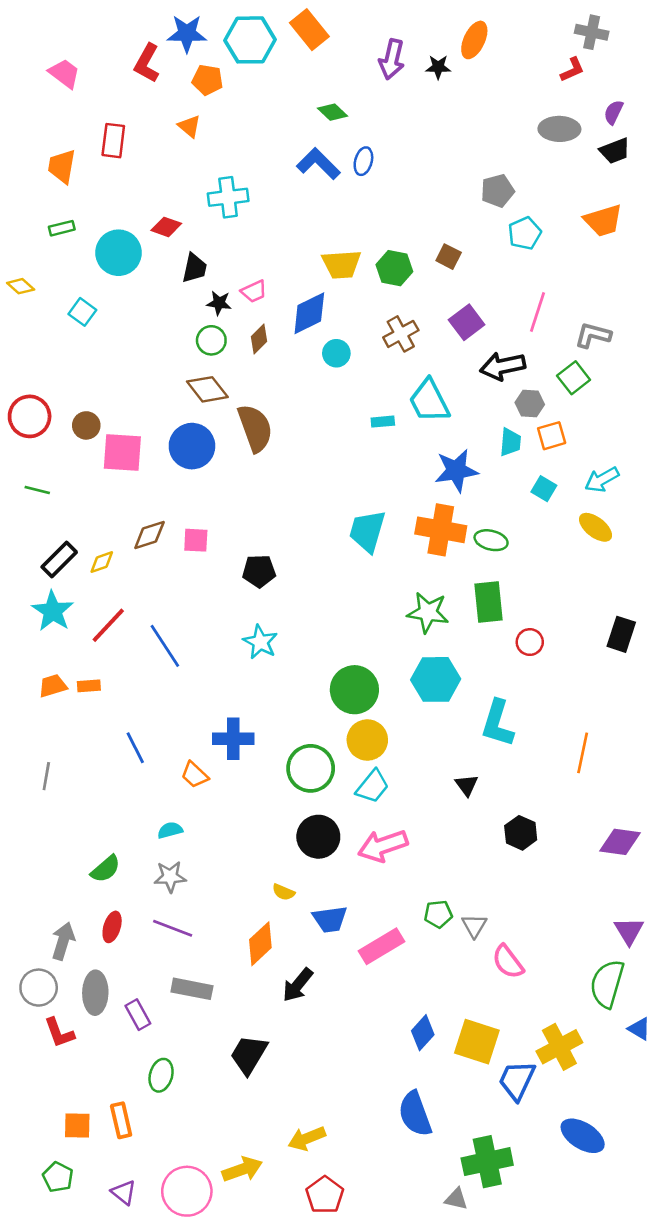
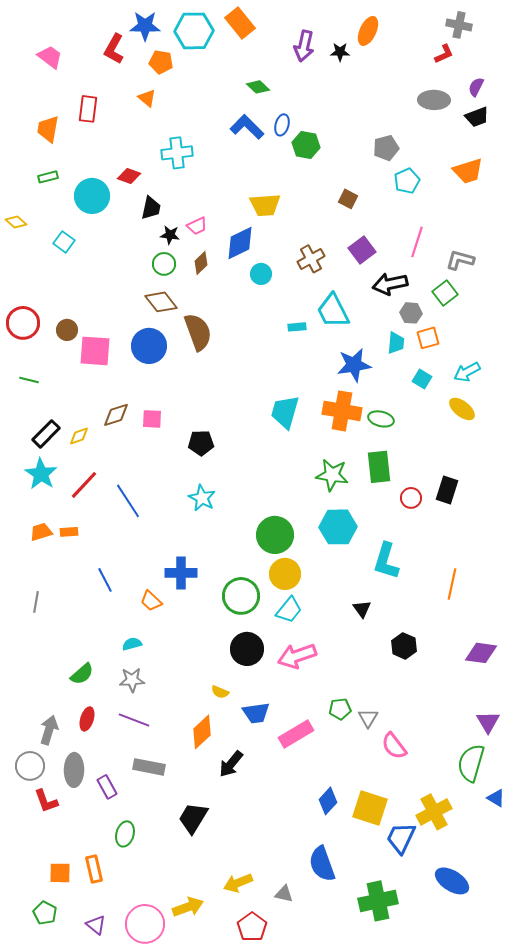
green hexagon: (394, 268) -> (306, 145), moved
black rectangle: (621, 634) -> (447, 490), moved
gray triangle: (456, 1199) -> (284, 894), moved

